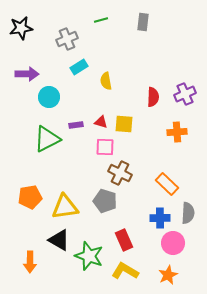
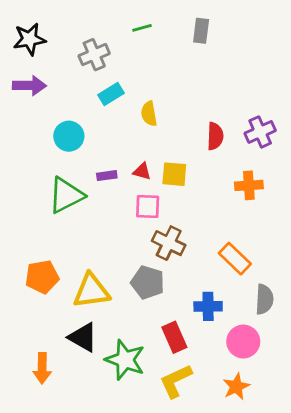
purple arrow: (27, 74) -> (29, 86), moved
blue cross: (160, 218) -> (208, 306), moved
yellow L-shape: (125, 271) -> (176, 381), turned -56

